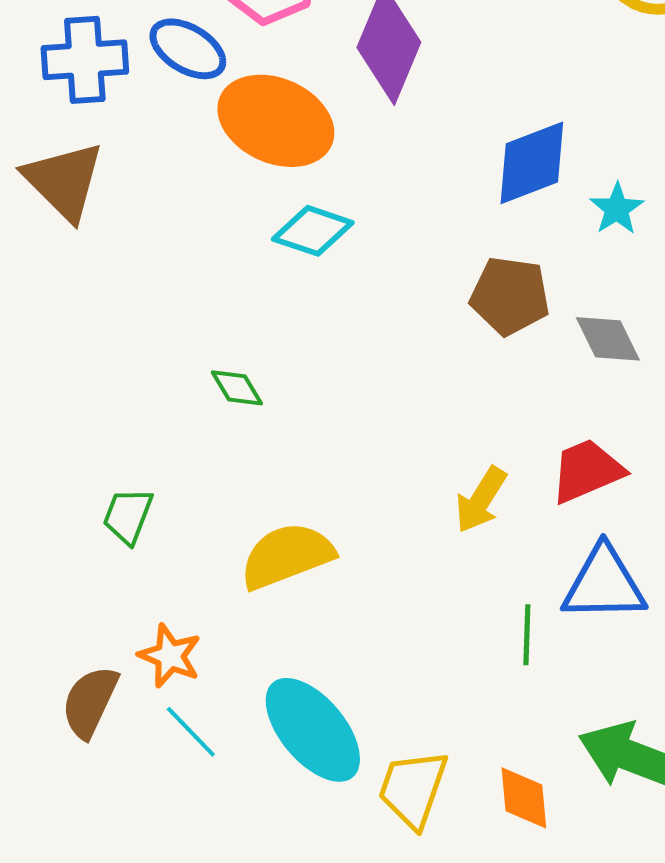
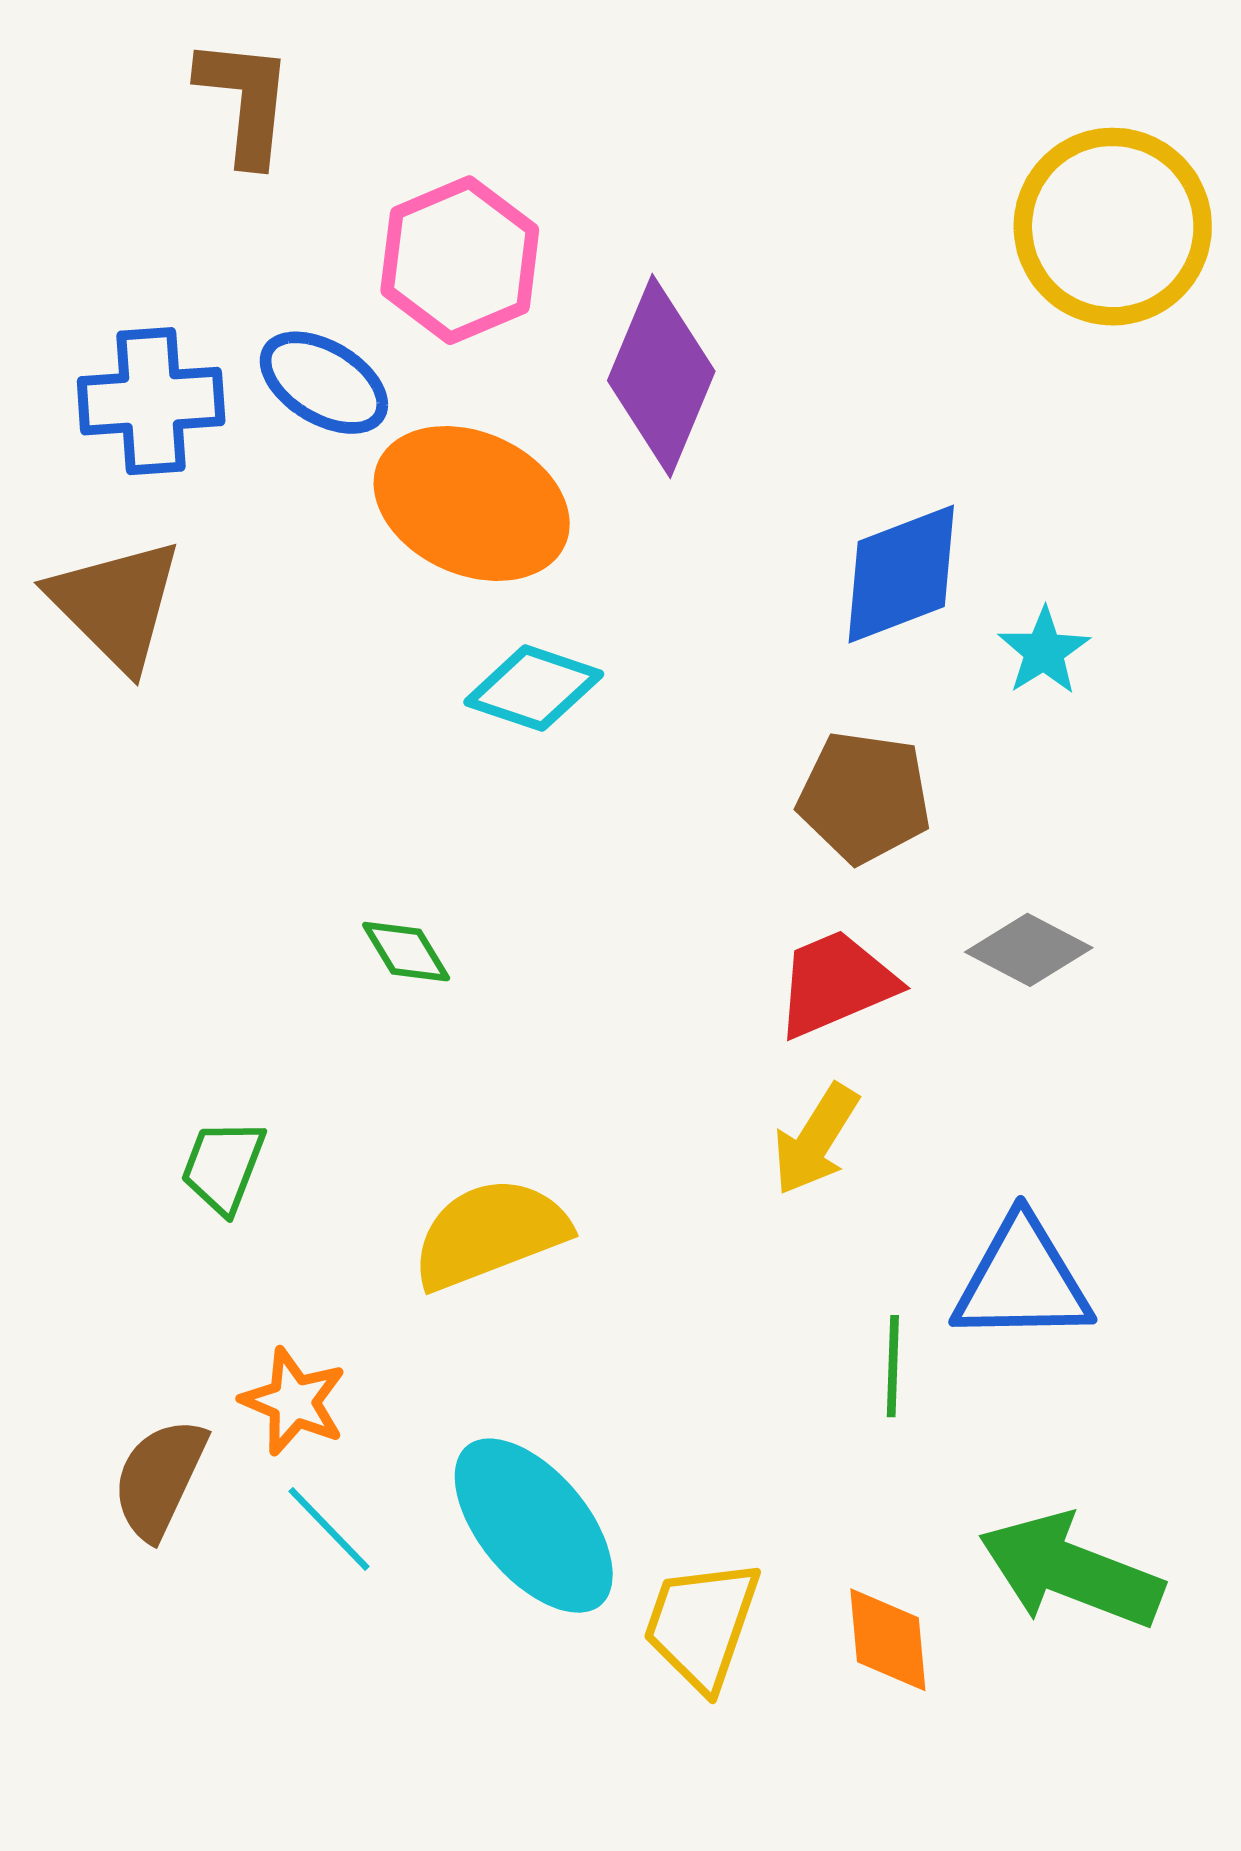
gray diamond: (608, 339) -> (1029, 950), moved, turned -36
red trapezoid: (587, 471) -> (836, 983), moved

